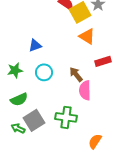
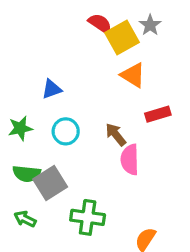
green semicircle: (19, 99) -> (27, 174), turned 30
green cross: (66, 117) -> (88, 217), moved
gray square: (34, 120) -> (50, 183), moved

